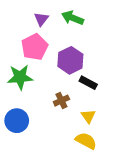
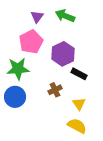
blue circle: (17, 121) -> (15, 97), moved

